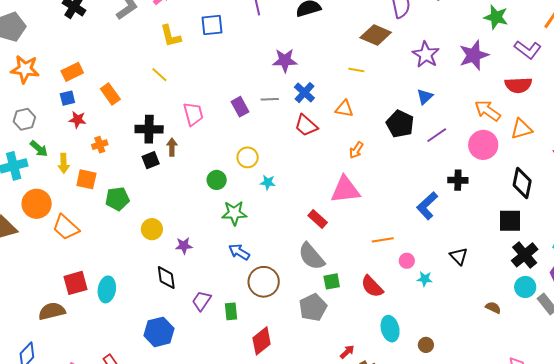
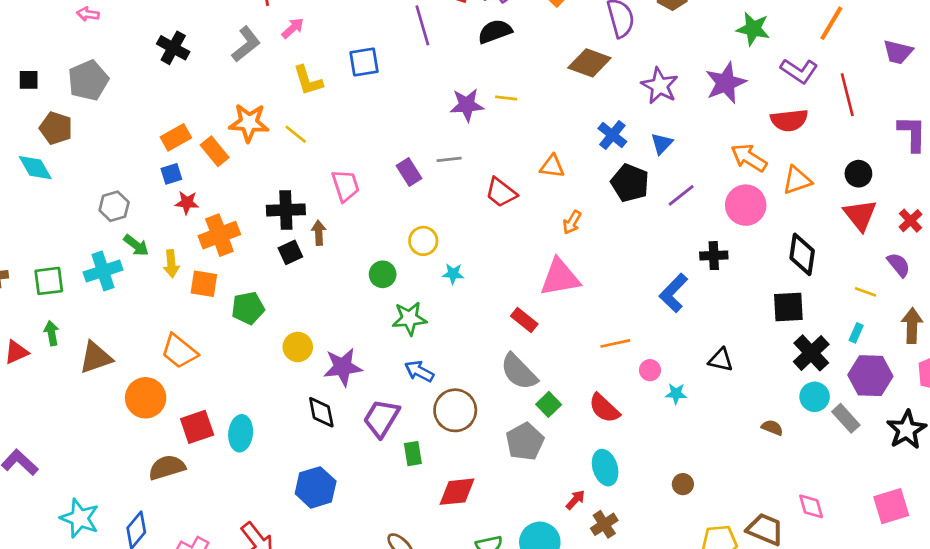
orange star: (25, 69) -> (249, 123), moved
yellow line: (356, 70) -> (506, 98), moved
blue cross: (304, 93) -> (612, 135), moved
orange rectangle: (110, 94) -> (215, 151), moved
orange cross: (100, 145) -> (219, 235), size x1.8
orange circle: (37, 204) -> (146, 398), moved
purple star: (184, 246) -> (343, 367), size x1.6
black triangle: (459, 256) -> (721, 360), turned -30
green square: (332, 281) -> (549, 404), turned -30
purple trapezoid: (201, 301) -> (381, 418), moved, size x1.4
cyan ellipse: (390, 329) -> (605, 468), moved
red diamond: (262, 341) -> (457, 492), turned 36

